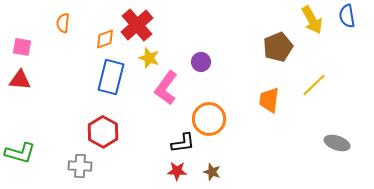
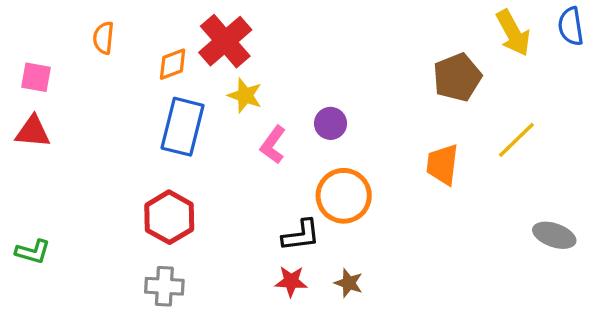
purple circle: (201, 62) -> (331, 123), moved
pink L-shape: (166, 88) -> (273, 145), size x0.7
green L-shape: (20, 153) -> (33, 252), size x0.7
gray cross: (80, 166) -> (164, 286), moved

